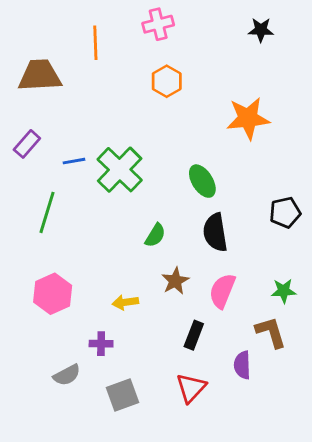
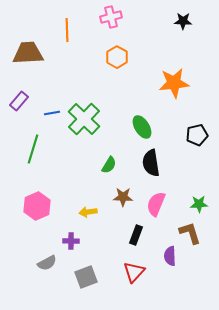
black pentagon: (285, 212) -> (197, 135), moved
brown star: (175, 281) -> (123, 197), turned 30

